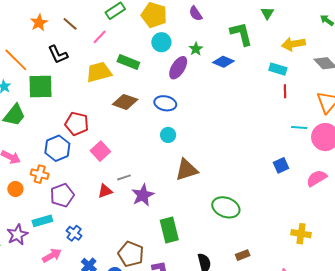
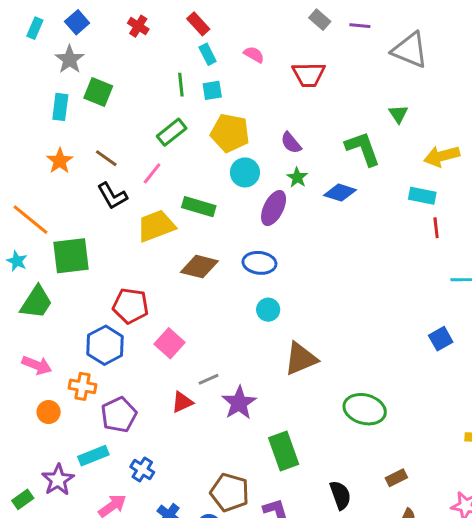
purple semicircle: (196, 14) -> (291, 143), moved
black L-shape: (58, 54) -> (112, 196), moved

